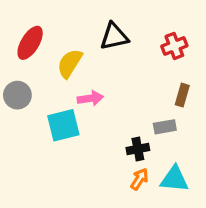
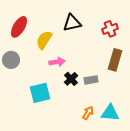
brown rectangle: (182, 95) -> (115, 60), size x1.5
cyan square: (63, 125) -> (40, 93), moved
gray rectangle: (165, 127) -> (91, 80), moved
black cross: (138, 149) -> (71, 79), moved, turned -32

